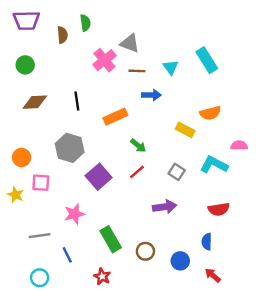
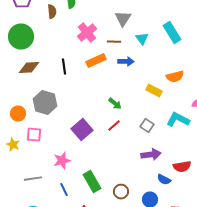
gray triangle: (130, 43) -> (123, 19), moved, turned 42
green circle: (25, 65) -> (21, 37), size x1.6
orange rectangle: (115, 117) -> (96, 61), moved
gray hexagon: (70, 148) -> (45, 103), moved
purple arrow: (165, 207) -> (151, 155), moved
red semicircle: (219, 209) -> (182, 167), moved
blue semicircle: (207, 242) -> (164, 180), moved, turned -64
blue line: (67, 255) -> (64, 190), moved

